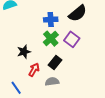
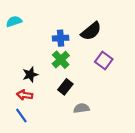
purple square: (72, 39) -> (104, 60), moved
red arrow: (34, 70) -> (25, 95), moved, turned -112
gray semicircle: (52, 82) -> (81, 108), moved

